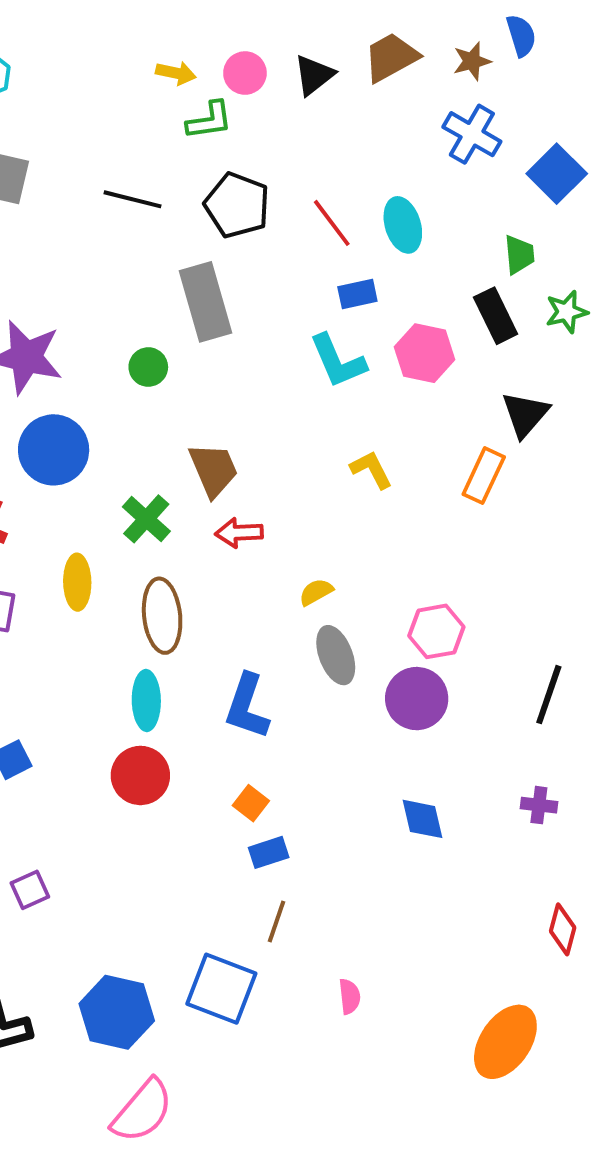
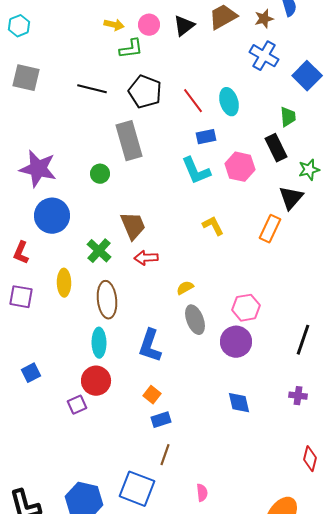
green star: (567, 312) -> (309, 170), moved
purple square: (30, 890) -> (77, 405), moved

